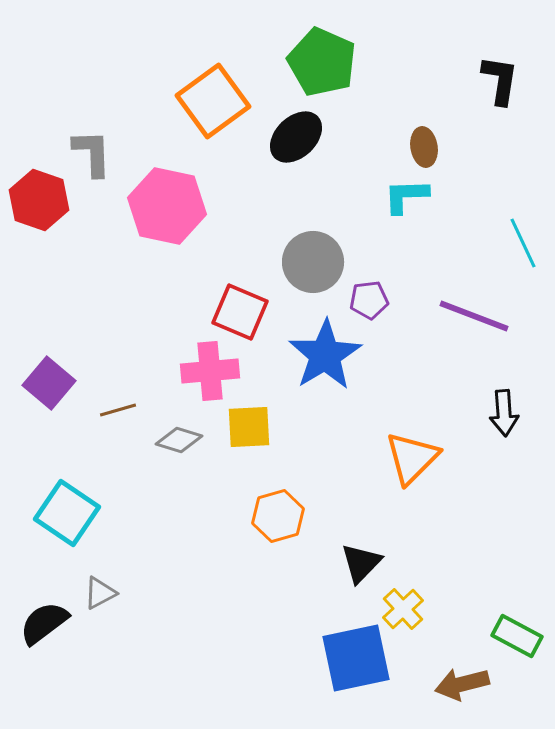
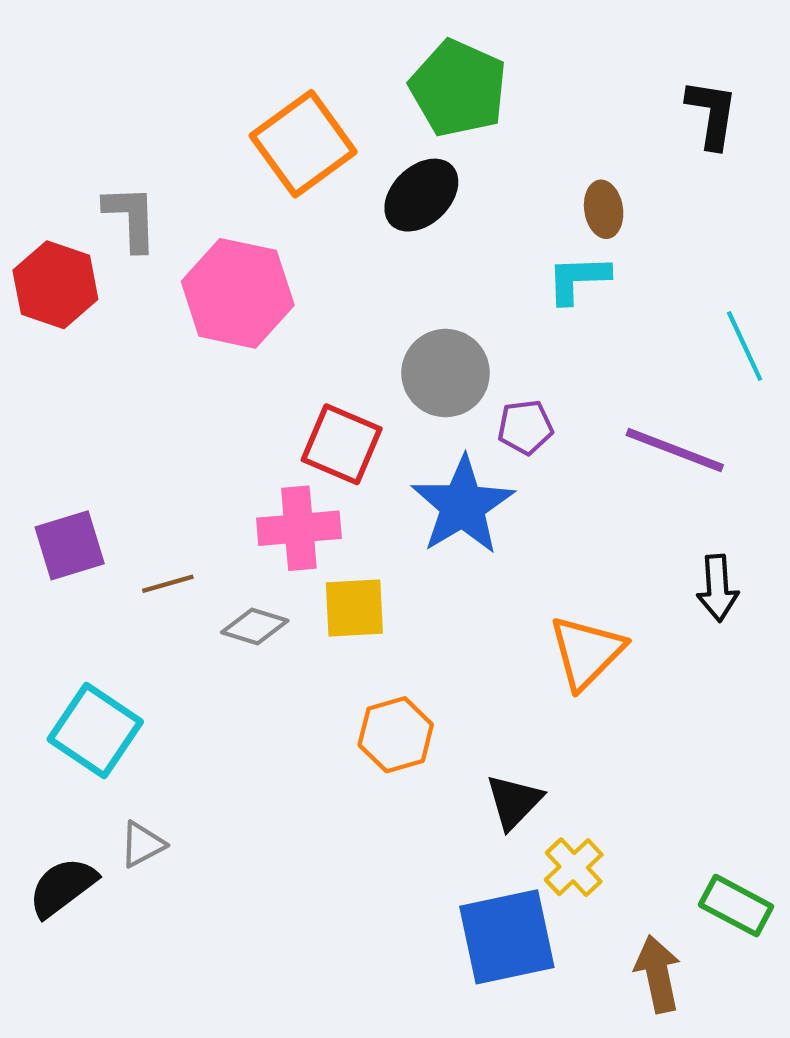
purple square: (49, 383) -> (70, 545), turned 33
brown arrow: (462, 684) -> (658, 974), turned 92

